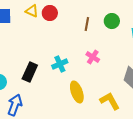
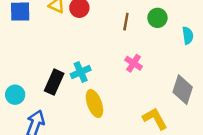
cyan cross: (60, 64) -> (81, 72), moved
yellow ellipse: (77, 92) -> (94, 104), moved

